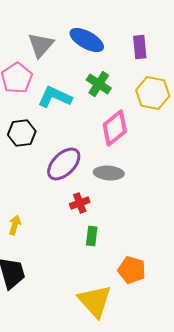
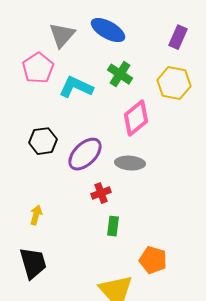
purple rectangle: (140, 47) -> (178, 37), moved, turned 30
black hexagon: (22, 133) -> (43, 141), moved

